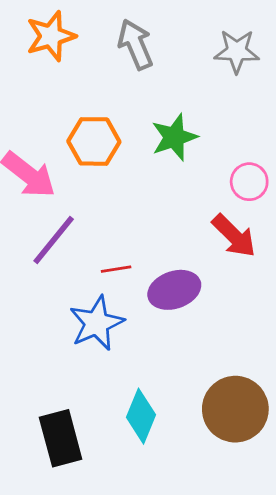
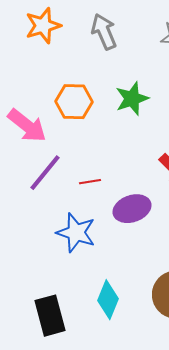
red line: (116, 269) -> (90, 182), moved
blue star: (97, 323) -> (76, 233), turned -30

